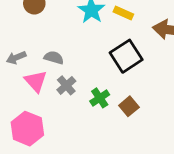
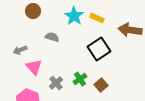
gray semicircle: (54, 58) -> (52, 37), moved
gray cross: (66, 85) -> (56, 83), moved

